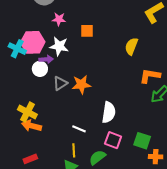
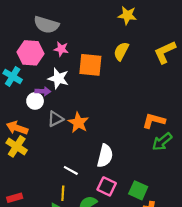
orange square: (87, 31) -> (90, 65), size x1.6
pink hexagon: (33, 42) -> (30, 53), moved
yellow semicircle: (131, 46) -> (121, 51), moved
orange star: (81, 85) -> (78, 123), turned 30
orange arrow: (32, 126) -> (17, 128), moved

